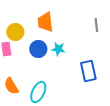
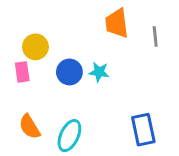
orange trapezoid: (45, 22) -> (117, 23), moved
blue rectangle: (88, 71) -> (143, 130), moved

